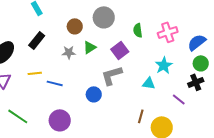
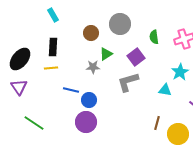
black rectangle: (37, 40) -> (53, 47), turned -36
gray star: (69, 52) -> (93, 67), moved
yellow line: (35, 73) -> (51, 68), moved
blue circle: (94, 94) -> (89, 100), moved
purple circle: (60, 120) -> (86, 122), moved

